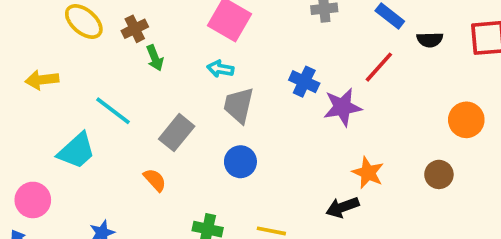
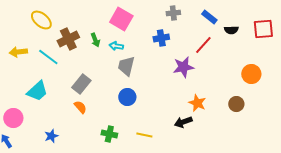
brown cross: (135, 29) -> (68, 39), moved, size x1.5
green arrow: (155, 58) -> (95, 40), moved
blue cross: (304, 82) -> (161, 38), moved, turned -35
cyan line: (113, 111) -> (48, 57), moved
gray rectangle: (177, 133) -> (81, 84), moved

